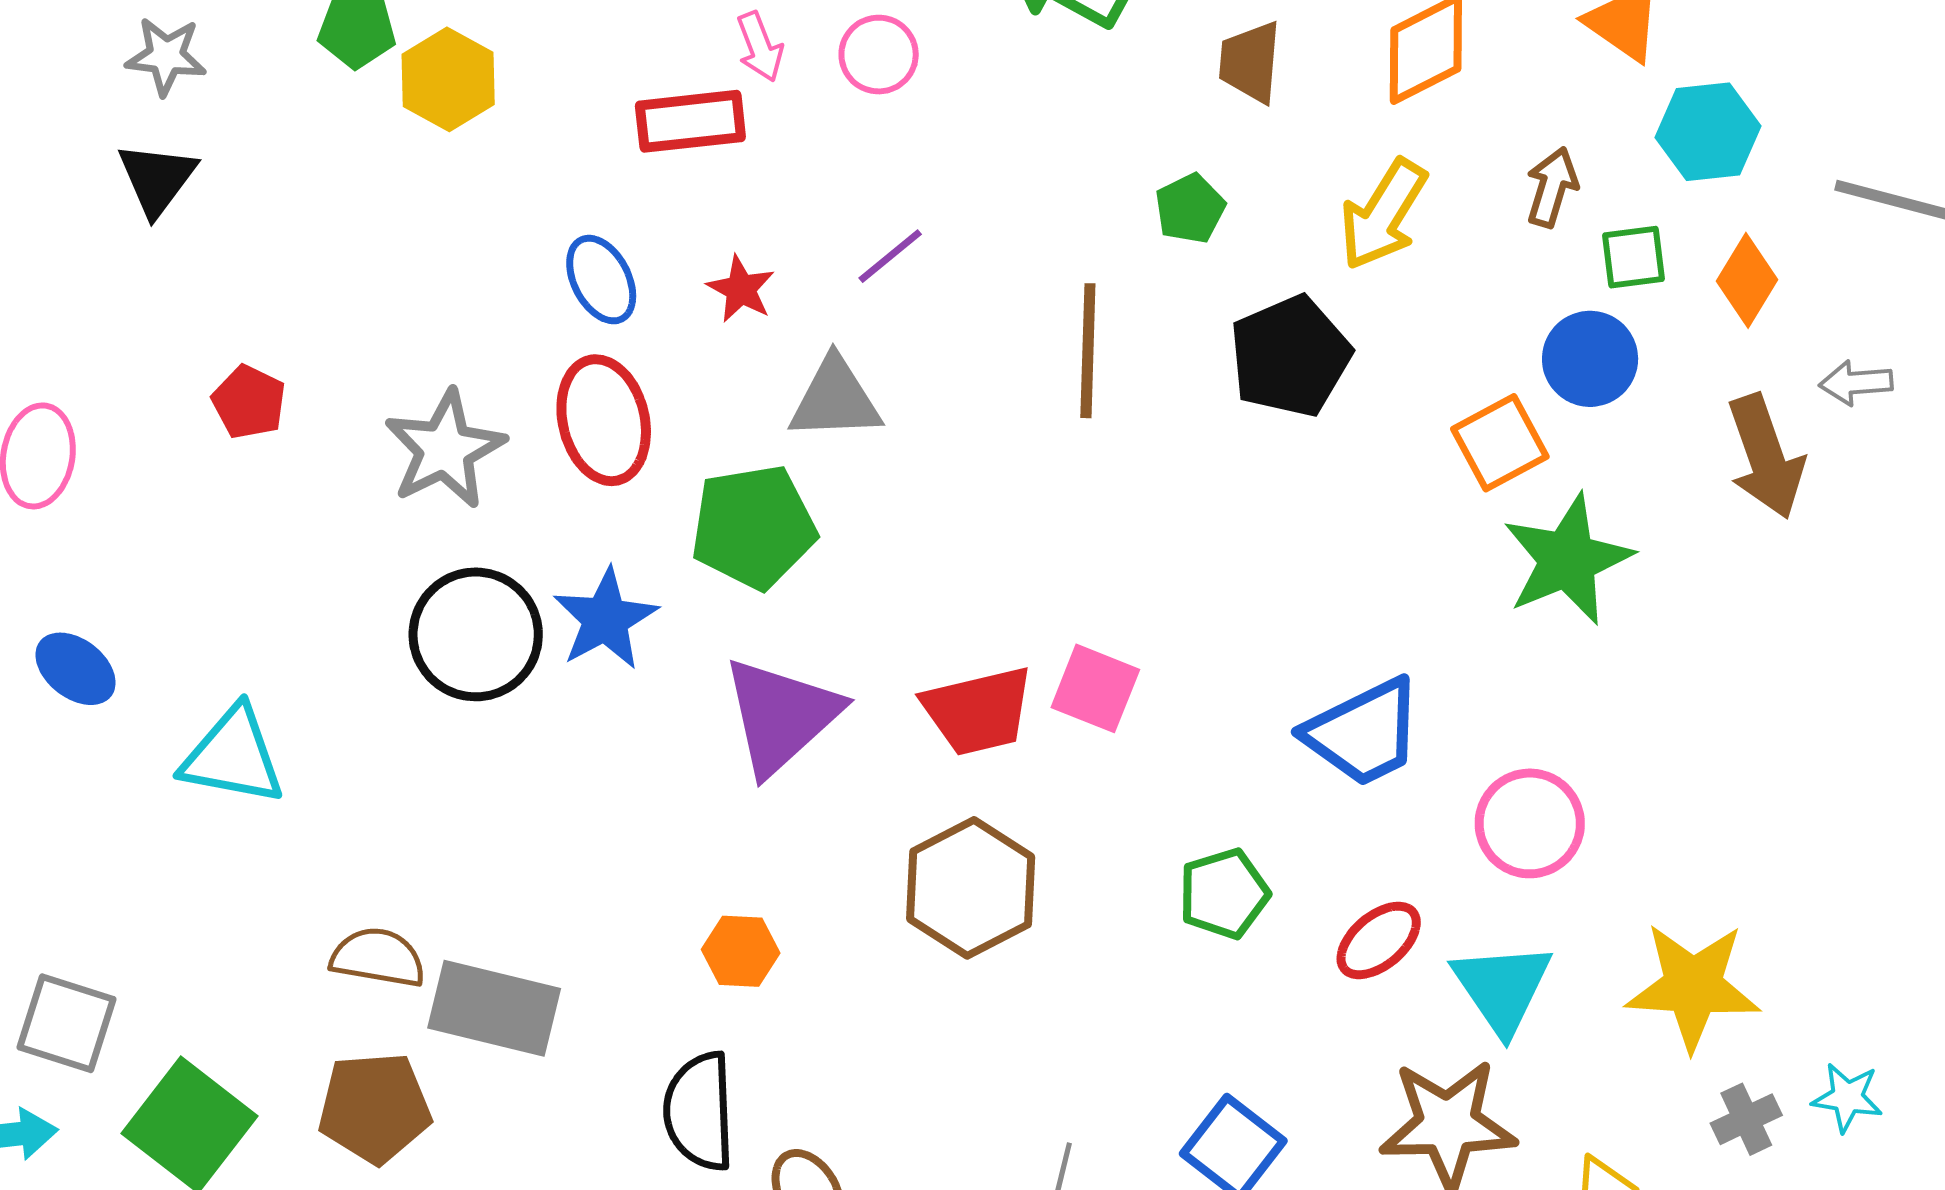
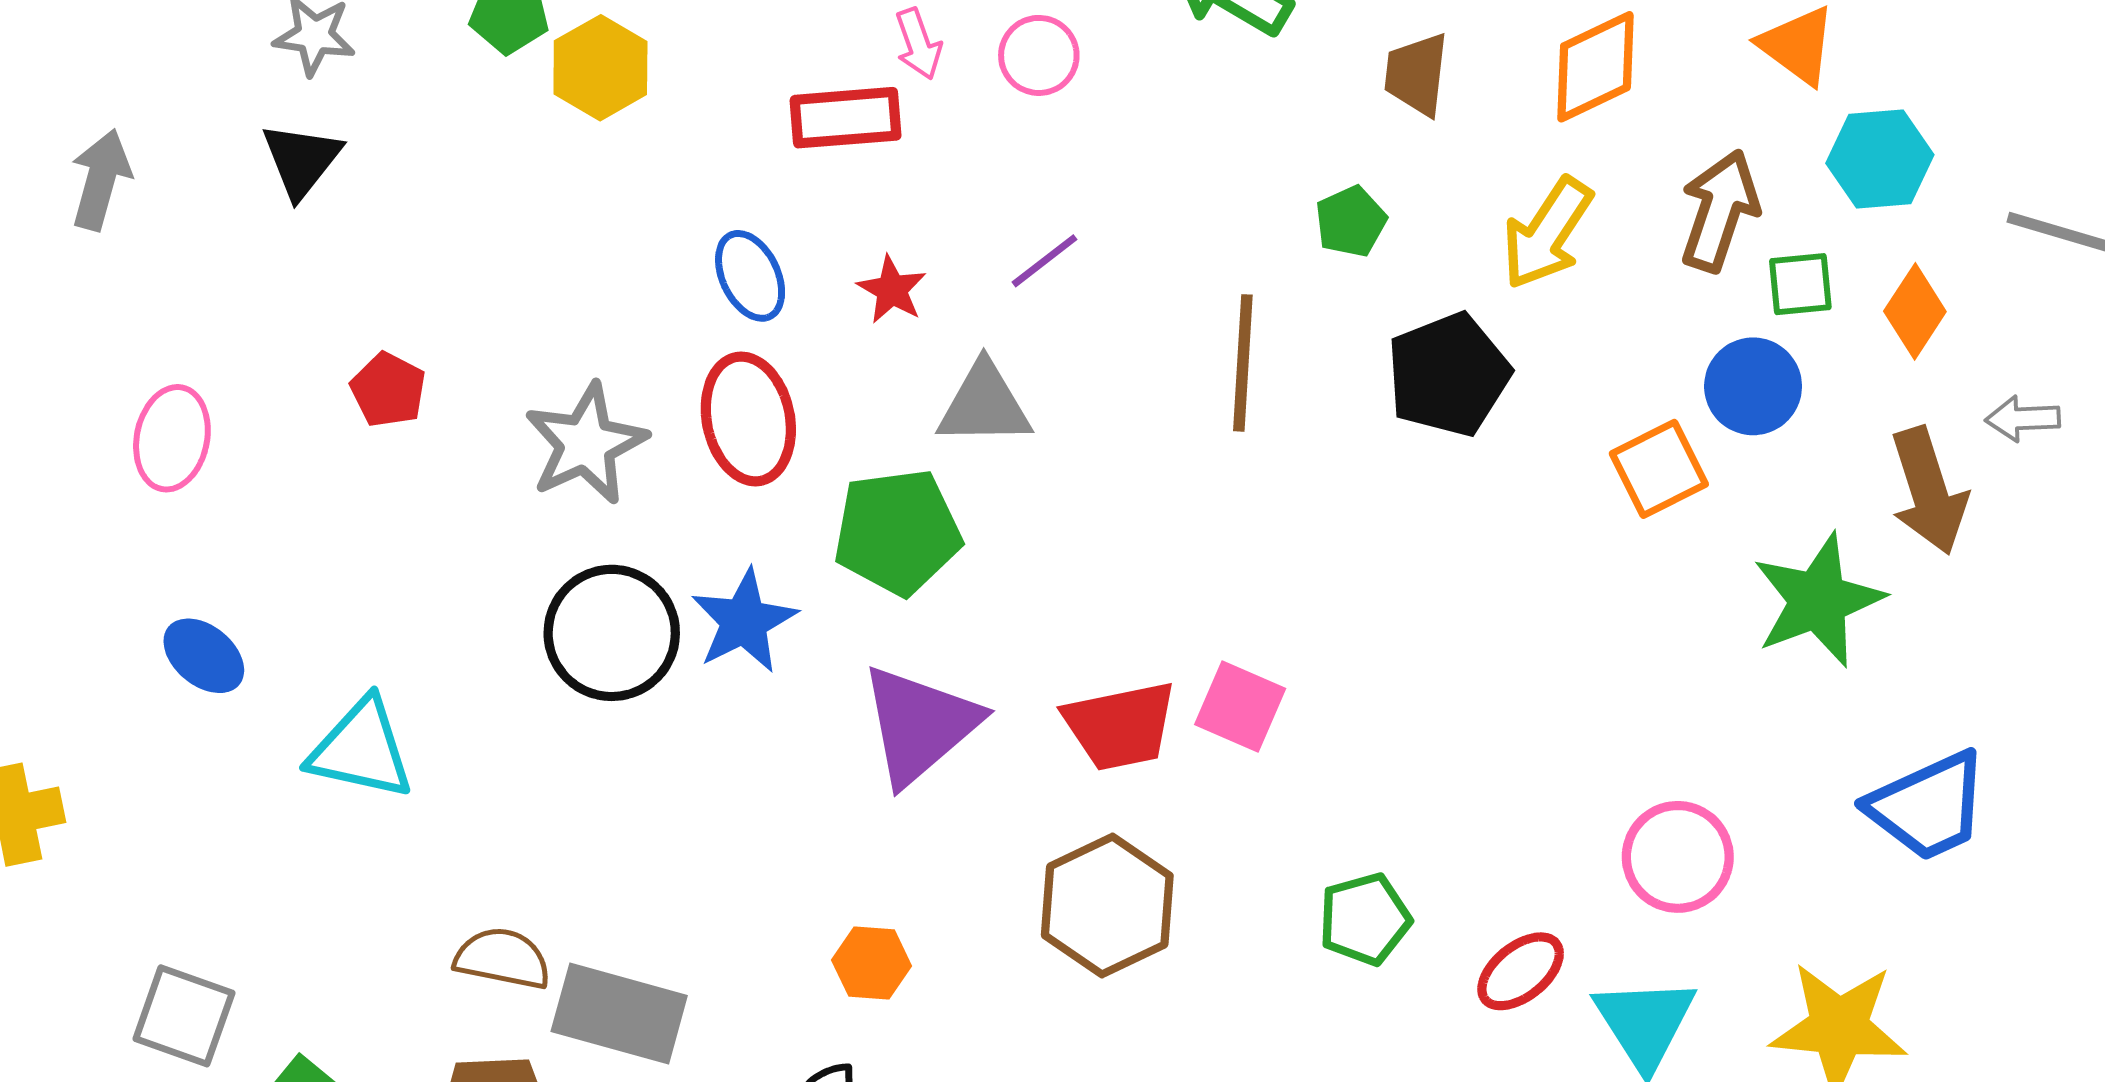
brown arrow: (1552, 187) -> (1720, 211), size x1.5
green star: (1567, 560) -> (1818, 600), moved
blue trapezoid: (1364, 733) -> (1928, 806), moved

